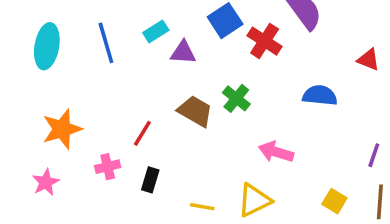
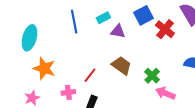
cyan ellipse: (47, 46) -> (30, 38), moved
green cross: (236, 98) -> (152, 76), moved
orange star: (62, 129) -> (44, 68), turned 30

